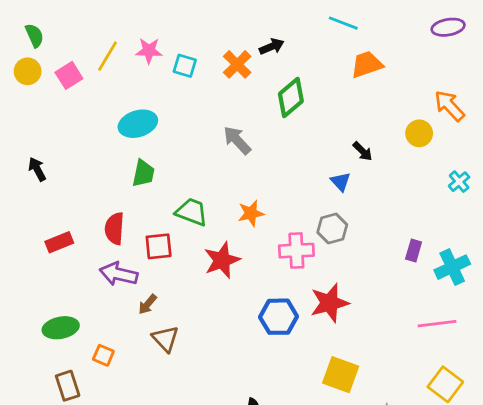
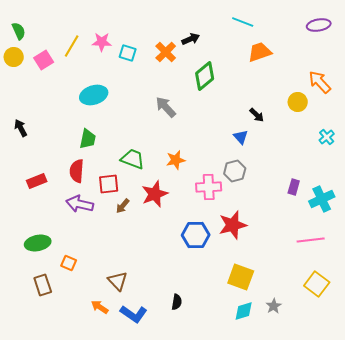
green trapezoid: (143, 173) -> (88, 139), moved
brown arrow: (148, 304) -> (123, 206), moved
brown triangle: (165, 339) -> (118, 281), moved

